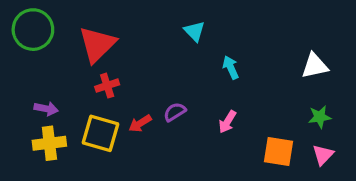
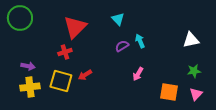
red triangle: (97, 44) -> (75, 27), moved
purple semicircle: (175, 112) -> (122, 46), moved

